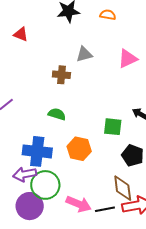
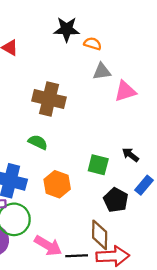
orange semicircle: (108, 15) -> (93, 44), moved
gray triangle: (84, 54) -> (102, 71), moved
brown cross: (61, 75) -> (49, 99), size x1.6

